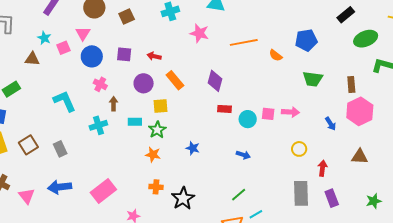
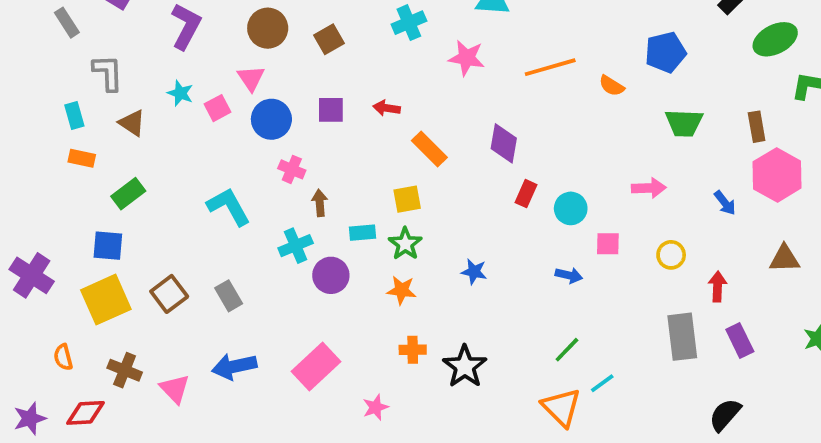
brown triangle: (32, 59) -> (132, 123), moved, turned 35
purple circle: (144, 83) -> (331, 275), moved
red rectangle: (224, 109) -> (526, 194), turned -64
pink square: (268, 114) -> (608, 244), moved

